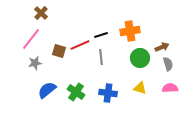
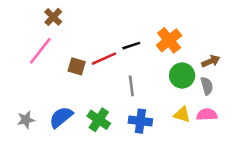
orange cross: (130, 31) -> (169, 40), turned -30
gray line: (101, 57) -> (131, 86), moved
gray star: (35, 63) -> (26, 120), moved
gray semicircle: (168, 64) -> (207, 86), moved
pink semicircle: (170, 88) -> (207, 115), moved

